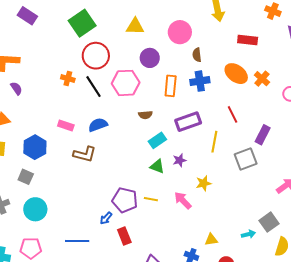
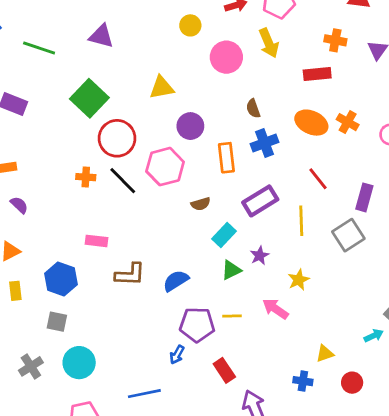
orange cross: (273, 11) -> (335, 40), moved
pink circle: (180, 32) -> (226, 57), moved
blue semicircle: (98, 125) -> (176, 281), moved
green triangle: (157, 166) -> (231, 270), turned -35
red rectangle: (124, 236) -> (224, 370), moved

